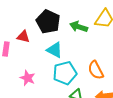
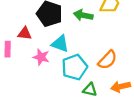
orange semicircle: (96, 70) -> (107, 60), turned -102
pink star: (28, 78) -> (41, 57), moved

